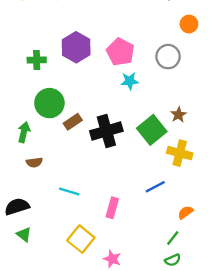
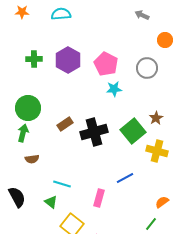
green cross: (37, 60) -> (34, 59), moved
green circle: (49, 103) -> (28, 108), moved
blue line: (155, 187) -> (125, 178), moved
black semicircle: (17, 207) -> (17, 197), turned 80
green triangle: (24, 234) -> (51, 202), moved

